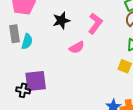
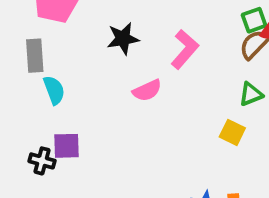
cyan semicircle: (27, 41) -> (54, 90), moved, turned -42
purple square: (36, 81) -> (67, 146), size x0.7

